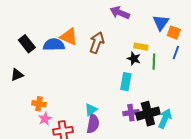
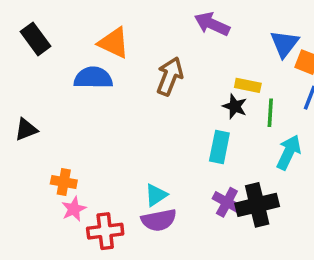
orange triangle: (69, 37) -> (114, 43), moved
black rectangle: (27, 44) -> (36, 39), moved
purple cross: (131, 113) -> (227, 202), turned 35
cyan arrow: (165, 119) -> (289, 152), moved
purple semicircle: (93, 124) -> (159, 220), turned 66

